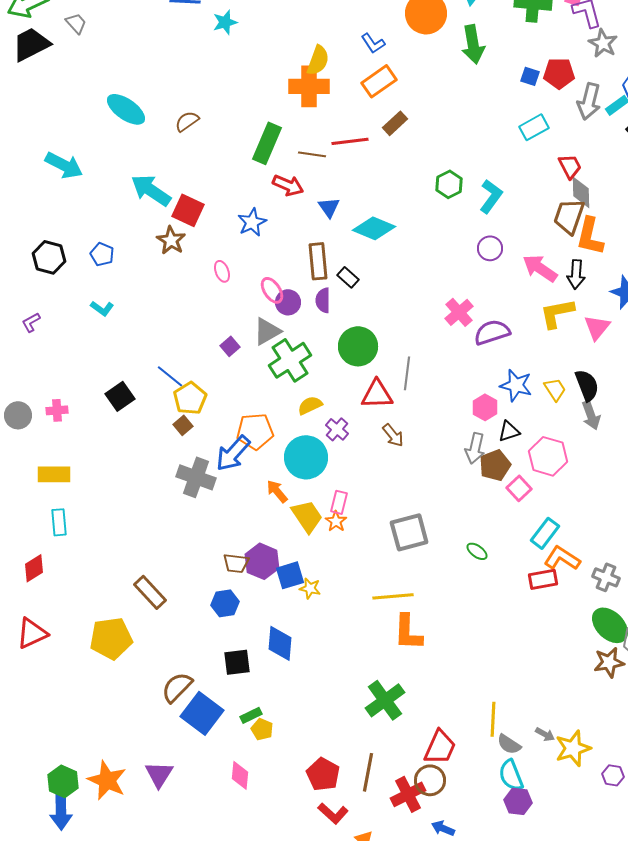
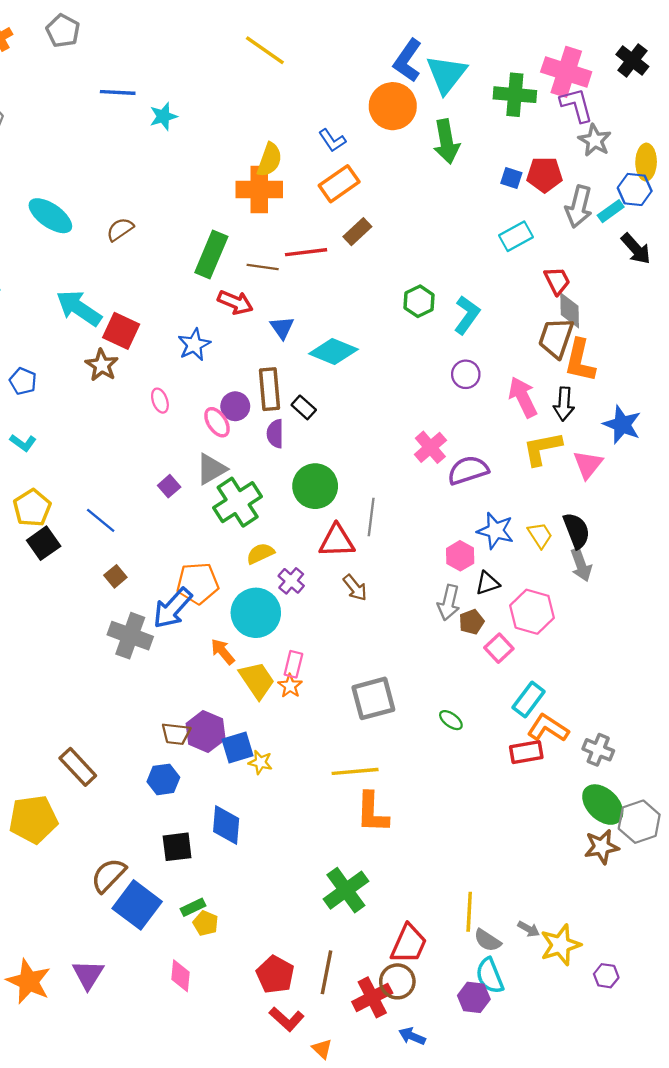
pink arrow: (540, 268) -> (523, 397), turned 30
purple circle: (288, 302) -> (235, 406), moved
yellow pentagon: (190, 398) -> (32, 508), moved
brown pentagon: (495, 465) -> (471, 622), size x0.7
purple hexagon: (518, 801) -> (474, 997), moved

